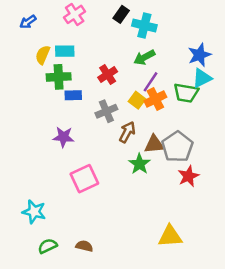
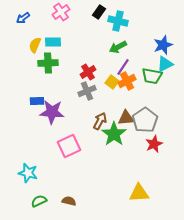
red cross: (108, 74) -> (88, 72), moved
blue rectangle: (73, 95) -> (37, 101), moved
brown arrow: (127, 132) -> (100, 121), moved
purple star: (63, 137) -> (52, 112), size x1.4
green star: (139, 164) -> (114, 134), size x1.4

